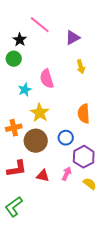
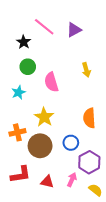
purple triangle: (73, 38) -> (74, 30), moved
green circle: (14, 59) -> (28, 67), moved
cyan star: (25, 90) -> (18, 92), moved

